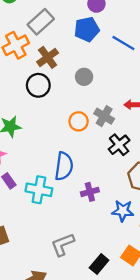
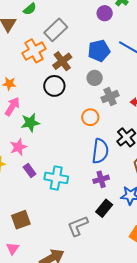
blue pentagon: (87, 29) -> (99, 51), moved
gray cross: (104, 116) -> (110, 97), moved, turned 36
blue semicircle: (64, 166) -> (100, 151), moved
black rectangle: (99, 264) -> (104, 208), moved

